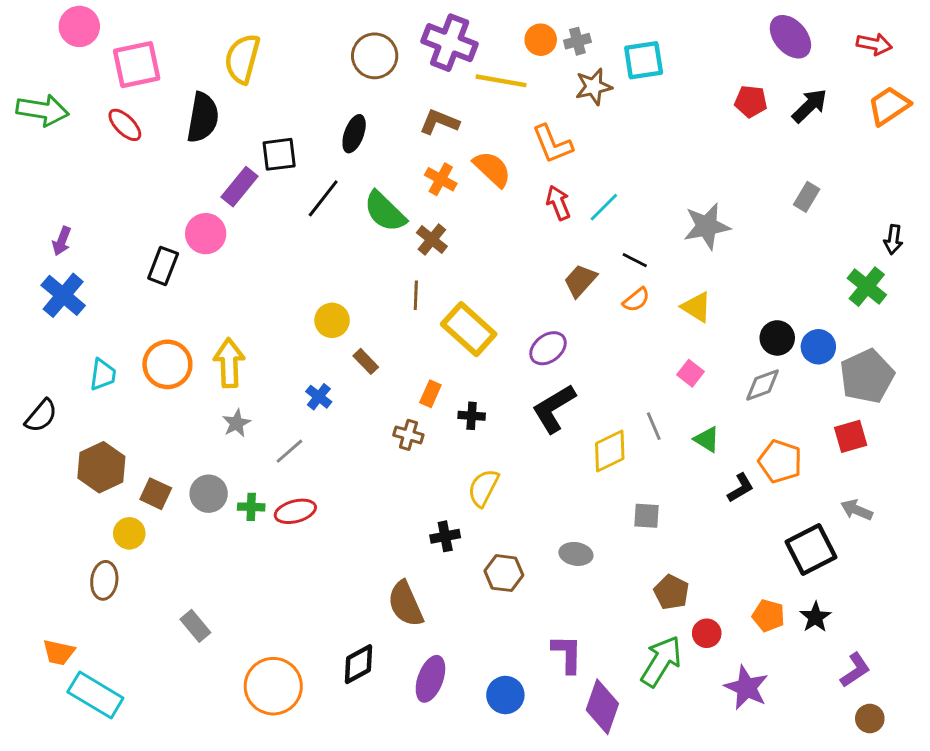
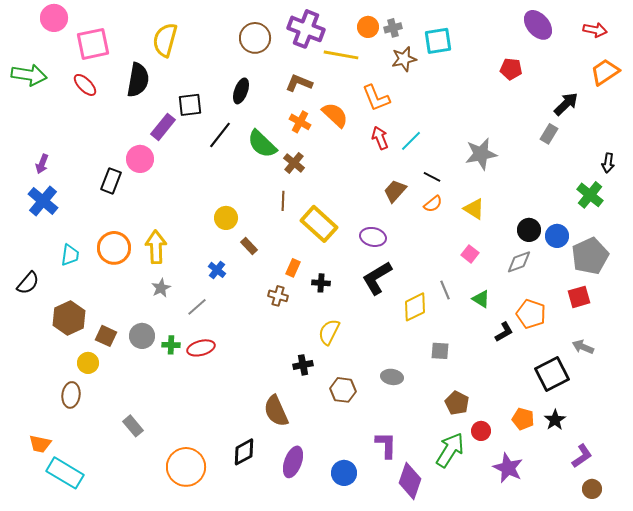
black arrow: (810, 106) -> (566, 104), moved
purple ellipse: (548, 348) -> (373, 237), turned 50

